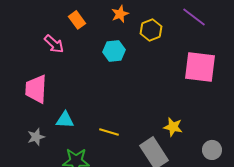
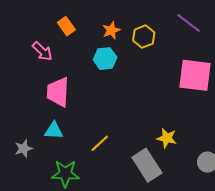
orange star: (120, 14) -> (111, 30), moved
pink trapezoid: (36, 89) -> (58, 92), moved
yellow line: (109, 132) -> (100, 143), turned -60

